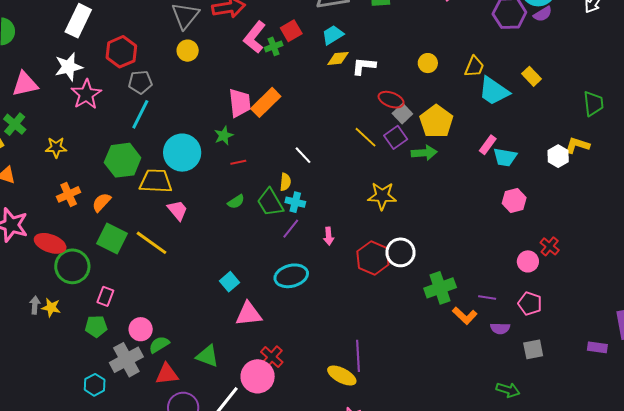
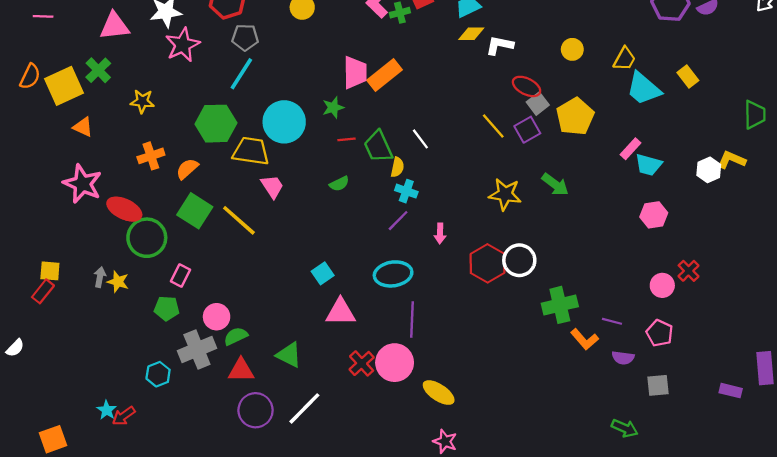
green arrow: (424, 153) -> (555, 184), moved, turned 35
green trapezoid: (270, 202) -> (378, 147), moved
purple line: (358, 356) -> (412, 320), moved
pink circle: (258, 376) -> (395, 363), moved

